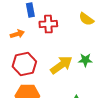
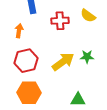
red cross: (48, 24) -> (60, 21), moved
orange arrow: (17, 34) -> (19, 31), turned -64

